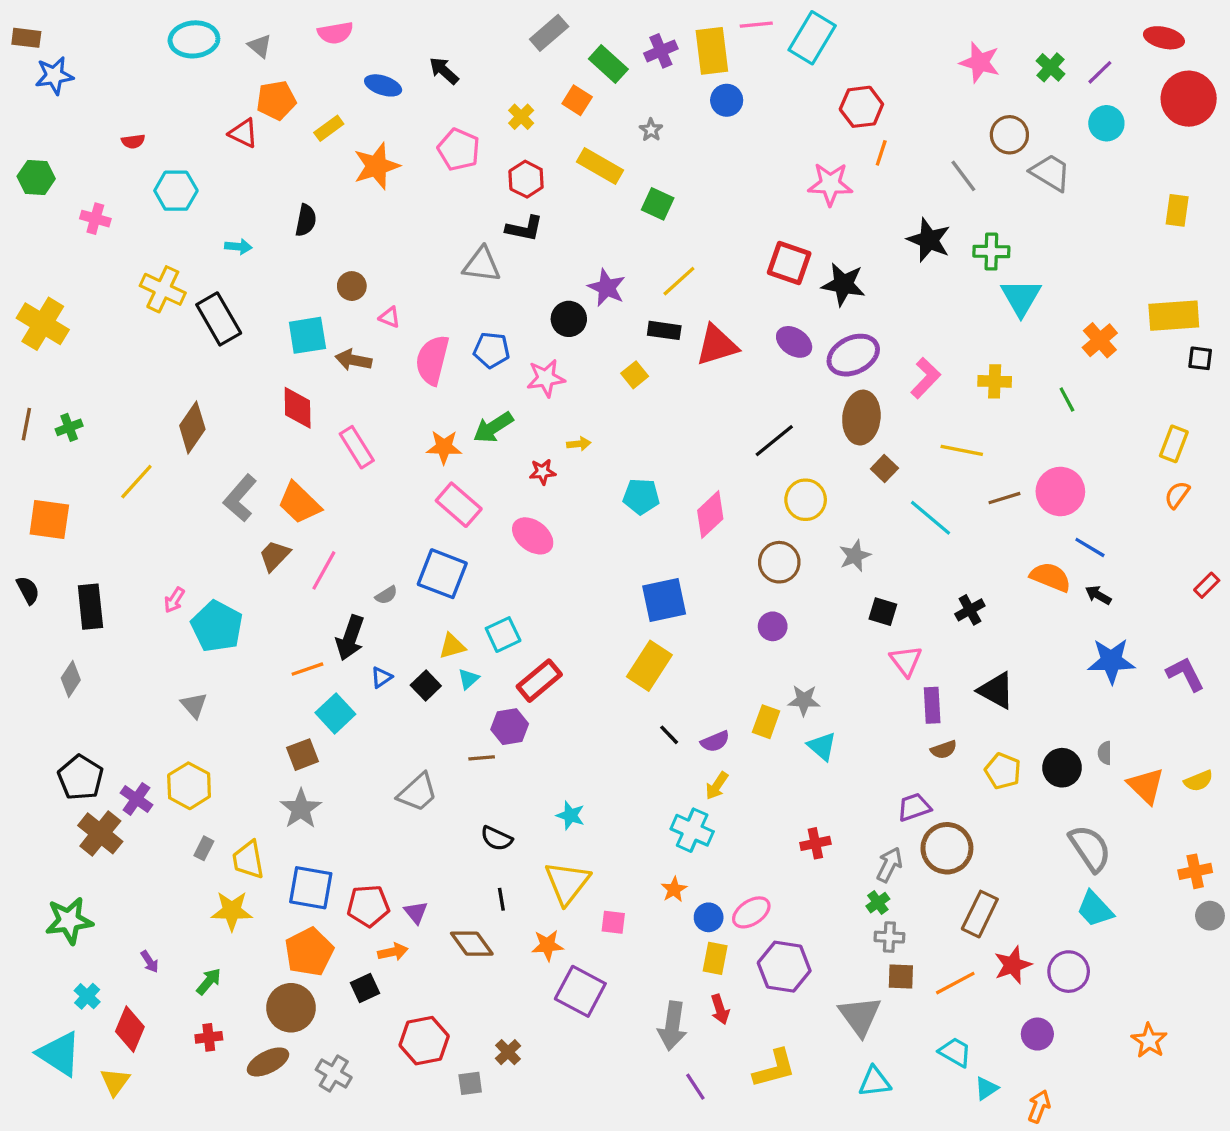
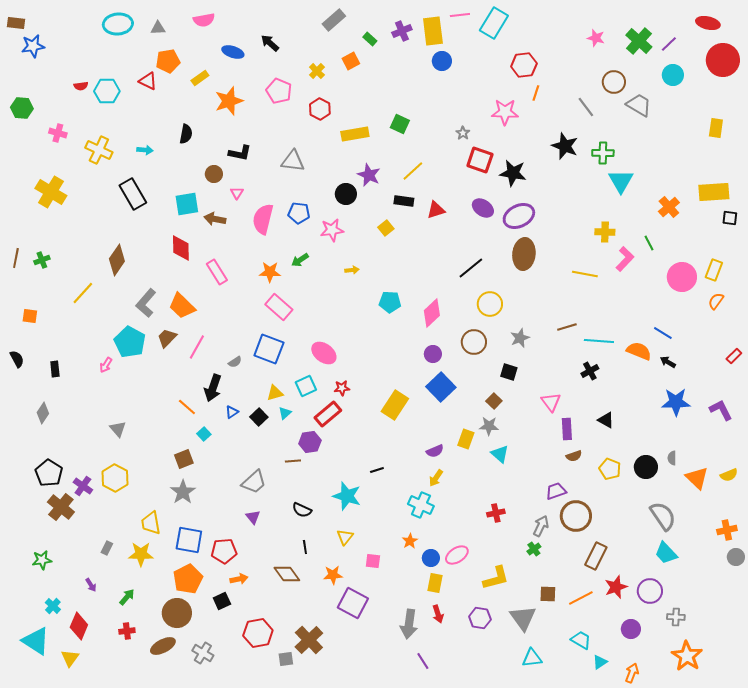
gray triangle: (260, 46) -> (158, 28), turned -42
pink star: (980, 62) -> (596, 38), size x0.7
green rectangle: (608, 64) -> (370, 39), size x0.6
green cross: (1051, 67) -> (639, 41), size x1.5
orange square: (577, 100) -> (351, 61), turned 30
gray star: (651, 130) -> (463, 133), moved
yellow rectangle: (600, 166) -> (355, 134), moved, turned -40
cyan hexagon: (176, 191) -> (107, 91), moved
black L-shape: (524, 228) -> (240, 153), moved
yellow cross: (163, 289) -> (99, 150), moved
pink triangle: (390, 317) -> (237, 193), turned 40
yellow cross: (43, 324) -> (51, 192), moved
red triangle: (717, 345) -> (436, 210), size x0.7
pink L-shape: (926, 378) -> (625, 259), moved
green arrow: (493, 427) -> (300, 260), size x0.7
brown square: (884, 469) -> (494, 401), moved
red star: (543, 472) -> (342, 388), moved
pink circle: (1060, 492) -> (682, 277), moved
brown line: (1004, 498) -> (567, 327), moved
cyan line: (931, 518) -> (599, 341), moved, turned -36
orange square: (49, 519) -> (30, 316), size x0.6
pink ellipse: (533, 536) -> (324, 353), moved
blue square: (664, 600) -> (441, 387), moved, turned -32
black rectangle: (90, 607) -> (55, 369), size x0.6
black square: (883, 612) -> (509, 372), moved
cyan pentagon: (217, 626) -> (130, 342), moved
purple circle: (773, 626) -> (433, 354), moved
orange line: (307, 669) -> (187, 407), turned 60
black triangle: (996, 690) -> (606, 420), size x0.7
cyan square: (335, 713) -> (204, 434), size x0.6
black line: (669, 735) -> (377, 470), moved, turned -64
cyan star: (570, 815) -> (347, 496), size x1.6
gray rectangle: (204, 848) -> (107, 548), moved
yellow triangle: (567, 883) -> (345, 537), size x0.6
purple triangle: (416, 912) -> (253, 517), moved
green star: (69, 921) -> (42, 560), size x0.7
gray cross: (889, 937) -> (676, 617), moved
purple hexagon: (784, 967) -> (480, 618), moved, size x0.7
orange star: (1149, 1041) -> (687, 656), moved, size x1.4
brown cross: (508, 1052) -> (309, 640), size x1.8
yellow L-shape: (774, 1069) -> (496, 578), moved

